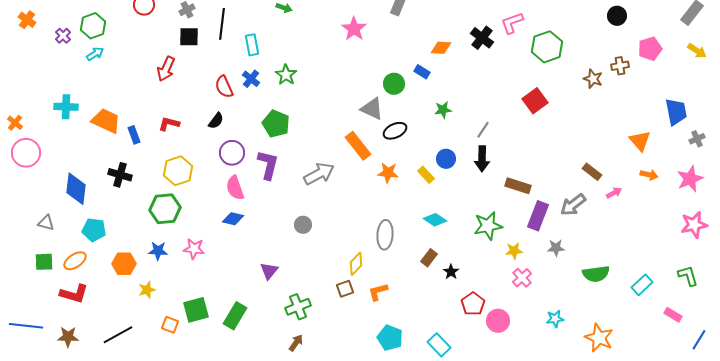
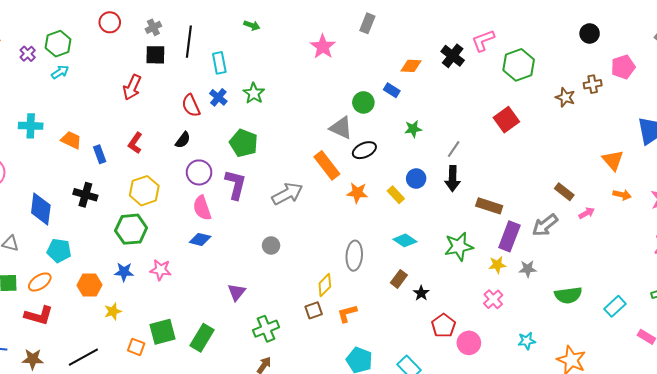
orange trapezoid: (106, 121) -> (71, 140), size x0.7
red L-shape: (169, 124) -> (135, 143), turned -70
yellow star: (514, 251) -> (497, 265), moved

